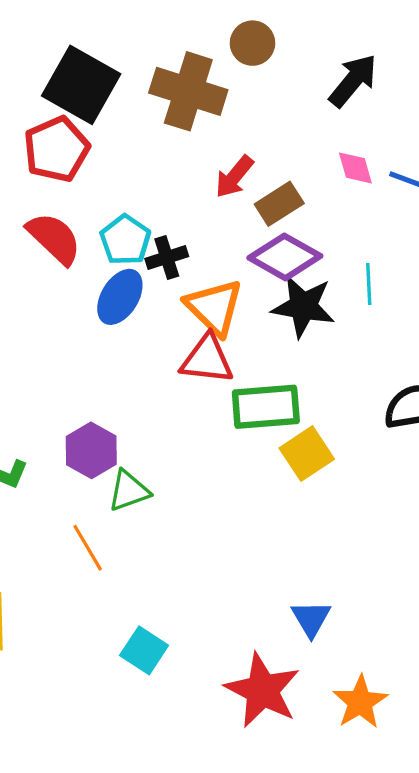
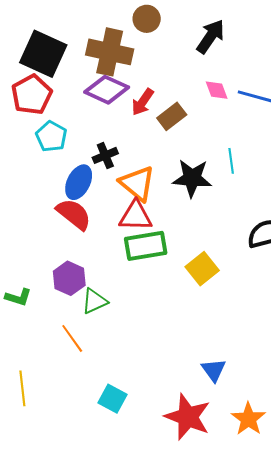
red semicircle: (54, 238) -> (74, 214), moved
cyan pentagon: (125, 240) -> (51, 136), moved
purple diamond: (285, 257) -> (107, 90), moved
green rectangle: (266, 407) -> (146, 246), moved

